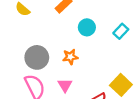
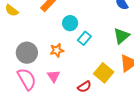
cyan rectangle: (121, 31) -> (84, 38), moved

